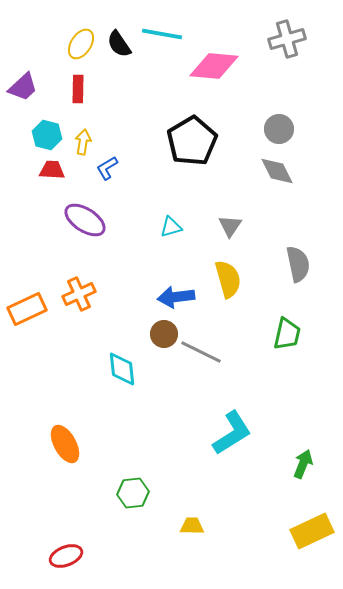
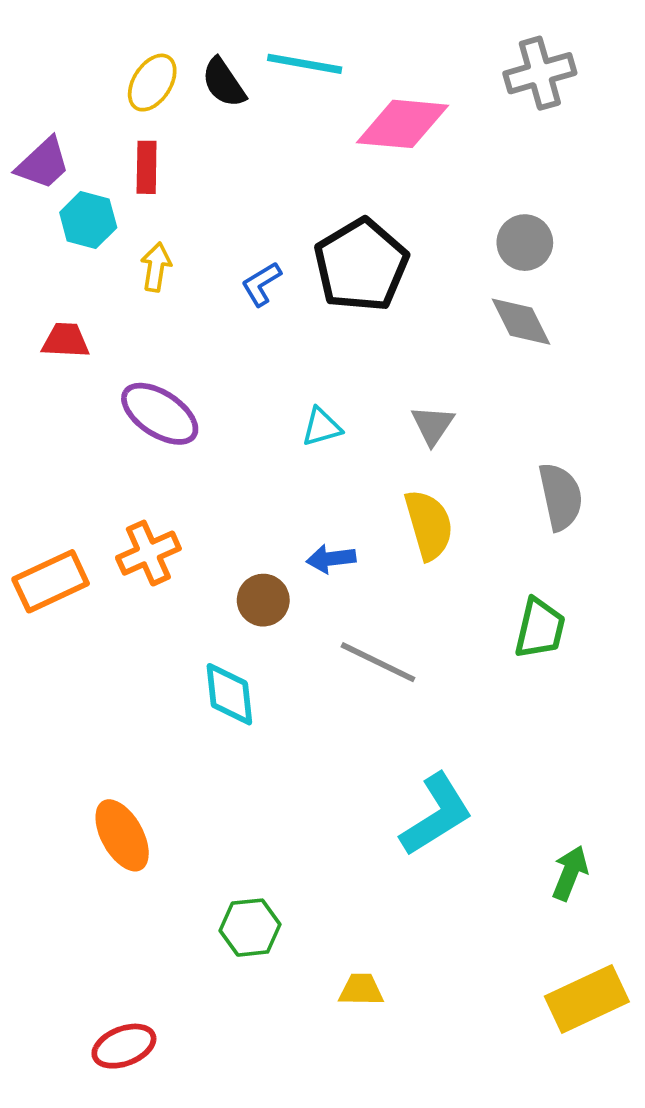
cyan hexagon: (47, 135) -> (88, 220), moved
blue L-shape: (107, 168) -> (261, 284), moved
red trapezoid: (52, 170) -> (66, 340), moved
blue arrow: (176, 297) -> (331, 559), size x0.7
brown circle: (164, 334) -> (263, 600), moved

